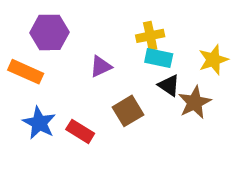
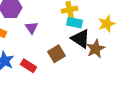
purple triangle: (101, 67) -> (32, 28), moved, turned -40
black triangle: (169, 85) -> (81, 39), size x1.5

